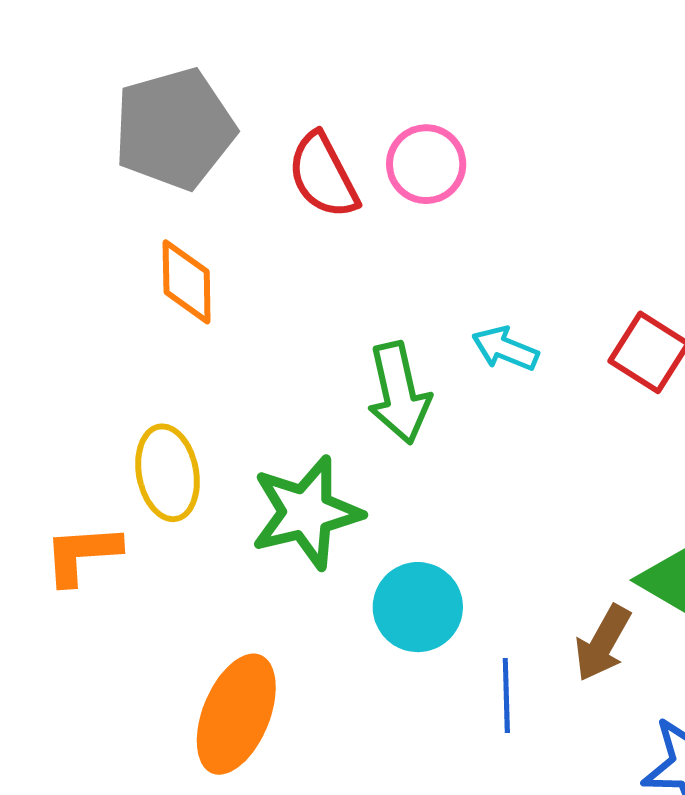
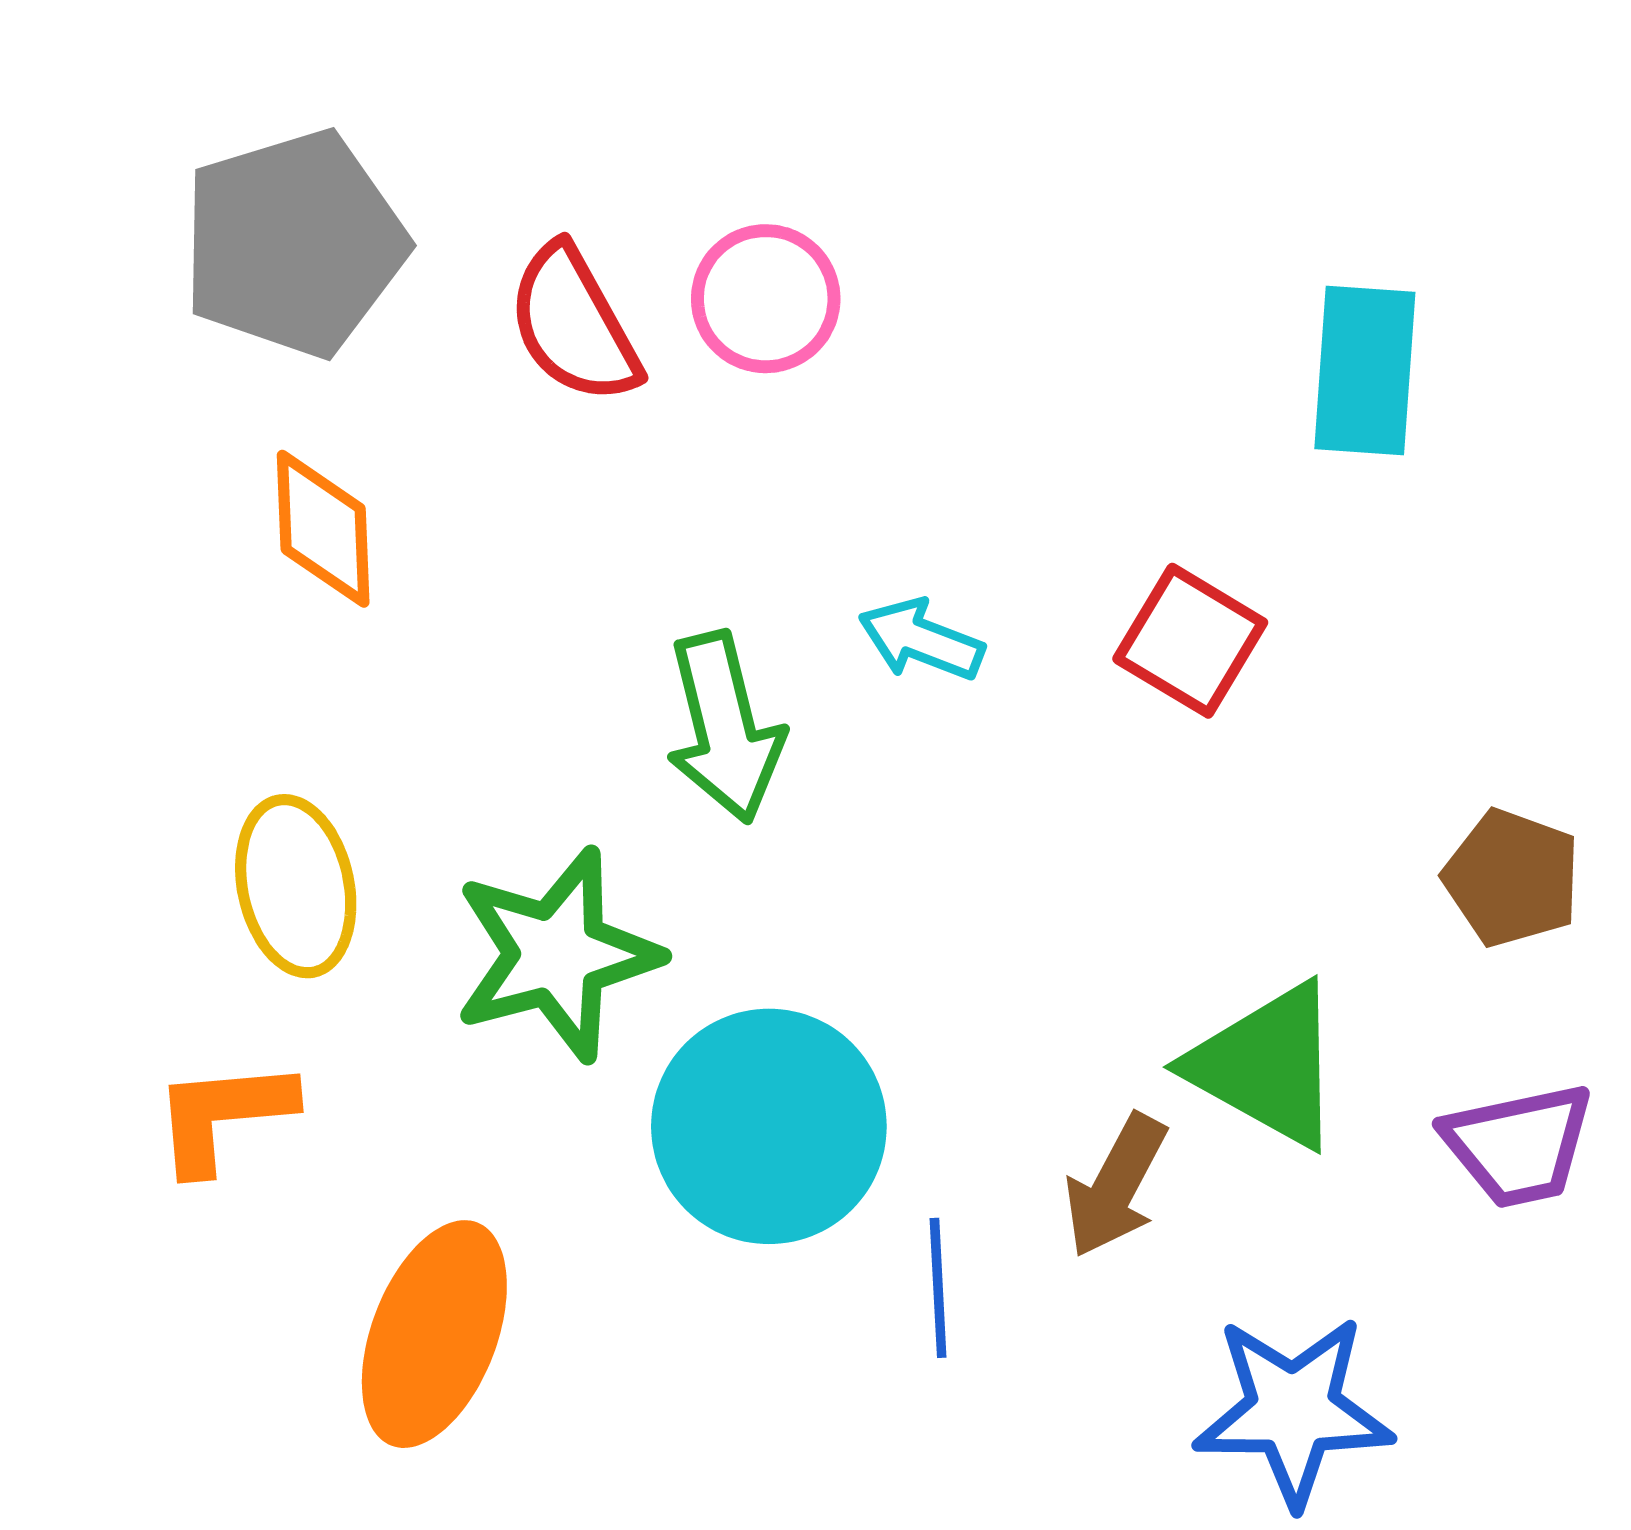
orange L-shape: (82, 554) -> (223, 1115), moved
cyan circle: (418, 607) -> (769, 1126), size x1.4

